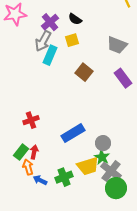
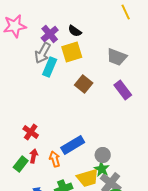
yellow square: (72, 40) -> (72, 52), size x1.5
red cross: (31, 120) -> (31, 132), turned -35
red arrow: (34, 152) -> (34, 156), moved
orange arrow: (28, 167) -> (55, 159), moved

